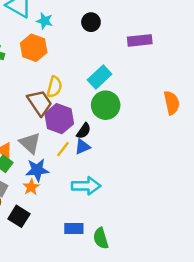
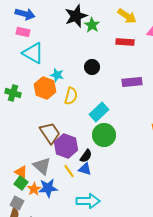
cyan star: (45, 21) -> (57, 75), moved
yellow semicircle: (54, 87) -> (71, 96), moved
blue triangle: (82, 147) -> (85, 169), turned 40
yellow line: (63, 149) -> (69, 171), turned -72
orange star: (31, 187) -> (34, 189), moved

